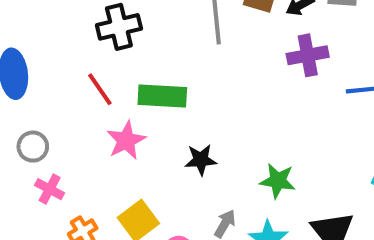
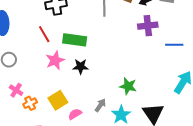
black star: (201, 160) -> (81, 67), moved
pink cross: (50, 189) -> (16, 90), moved

